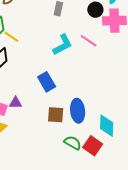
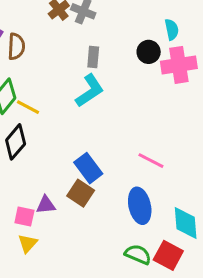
pink line: (88, 41) -> (151, 161), moved
cyan L-shape: (62, 45) -> (90, 91), moved
brown square: (56, 115) -> (81, 193), moved, turned 36

